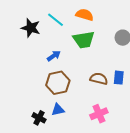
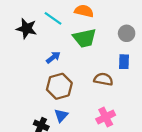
blue rectangle: (119, 78) -> (124, 62), moved
blue triangle: (58, 110) -> (61, 115), turned -32

